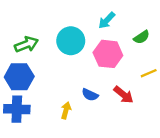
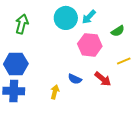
cyan circle: (71, 41) -> (66, 18), moved
green arrow: (26, 44) -> (22, 24), moved, turned -54

